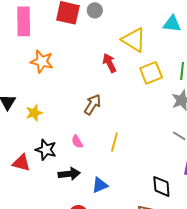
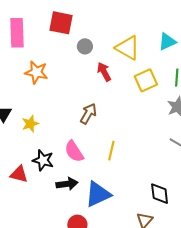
gray circle: (95, 10) -> (85, 46), moved
cyan triangle: (172, 24) -> (167, 42), moved, turned -30
pink semicircle: (77, 142) -> (74, 151), size x1.6
blue triangle: (100, 185) -> (98, 194), size x1.6

